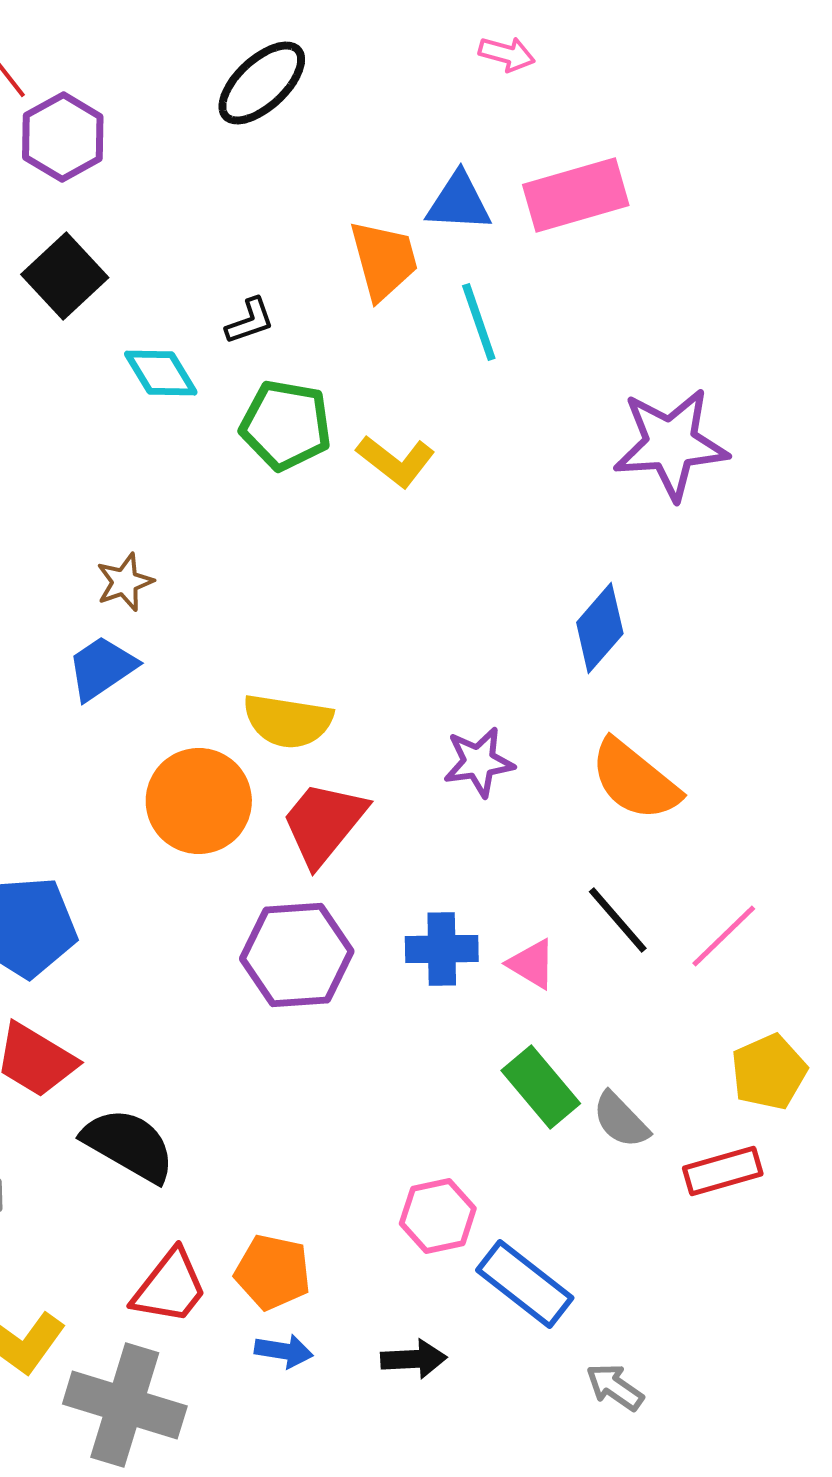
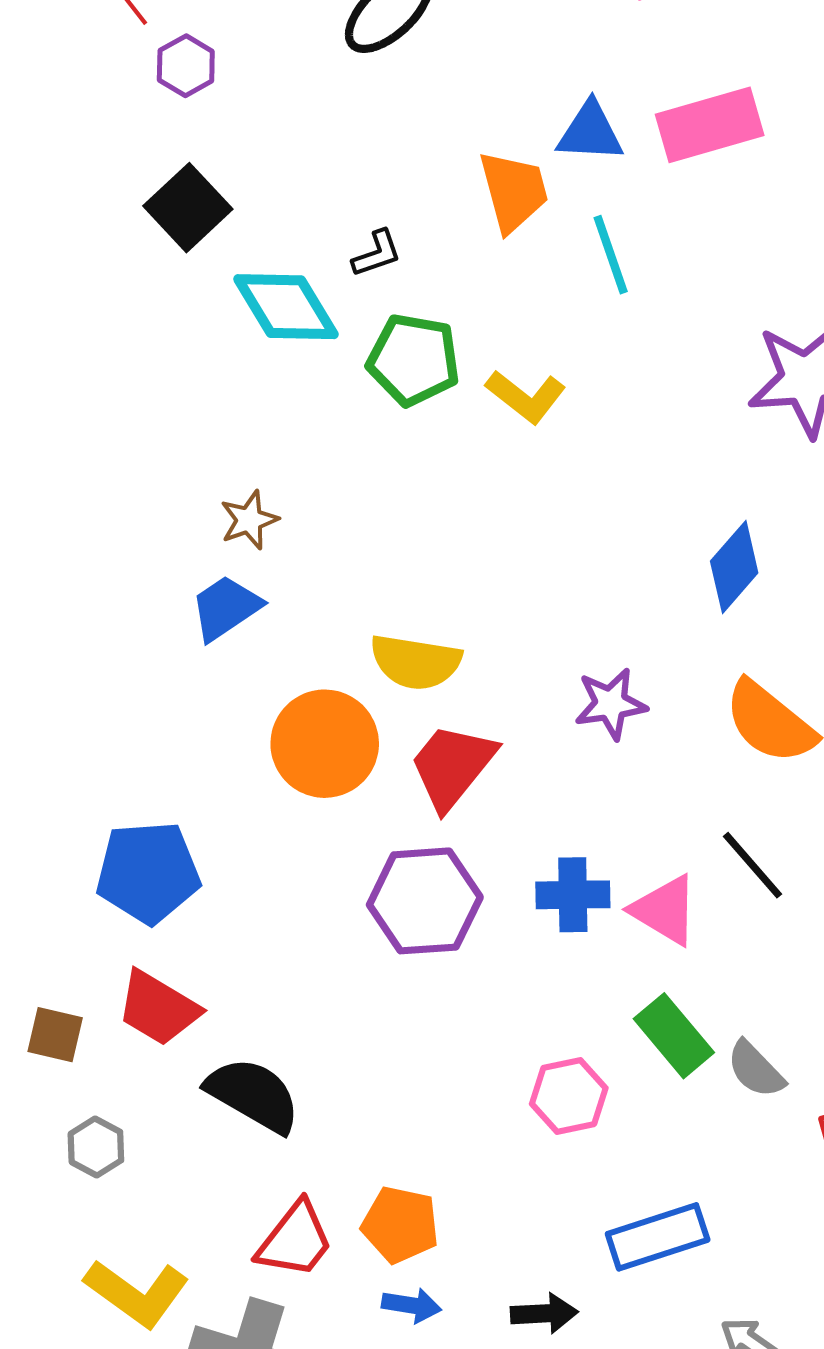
purple hexagon: (63, 137) -> (186, 66), size x0.7
cyan diamond: (161, 373) -> (286, 307), size x1.4
pink triangle: (532, 964) -> (665, 910), size x1.4
pink hexagon: (438, 1216) -> (569, 1096), moved
blue rectangle: (525, 1284) -> (658, 1237), turned -56

